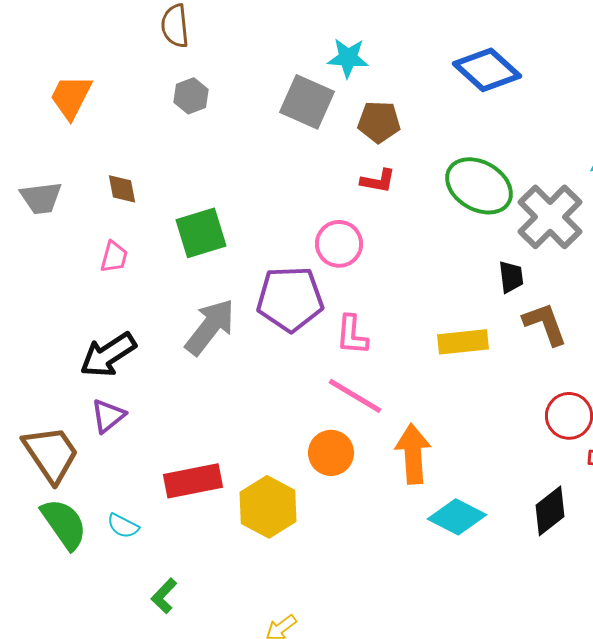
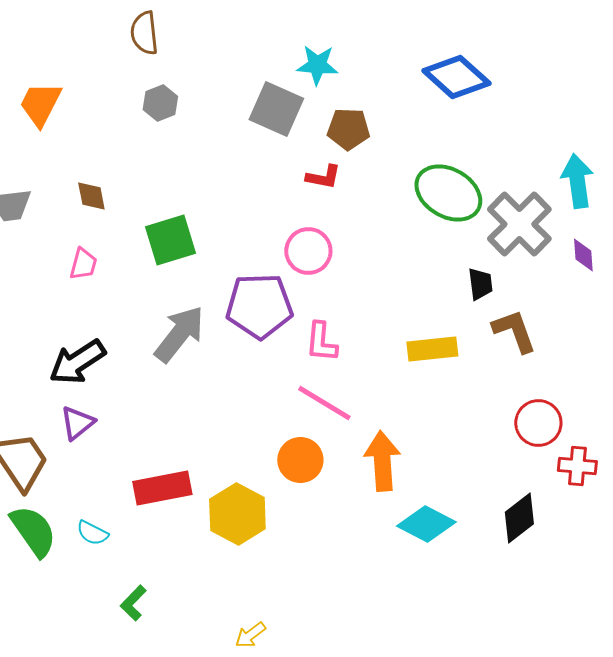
red L-shape: (378, 181) -> (323, 177), moved

